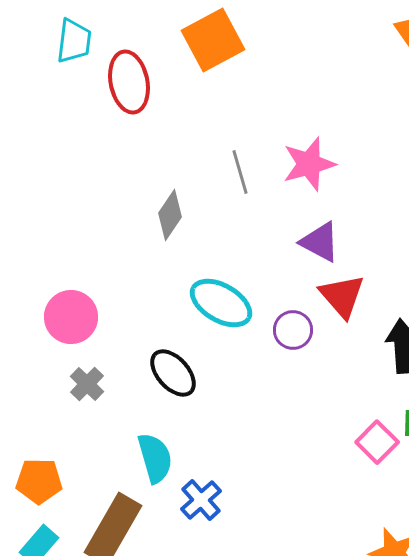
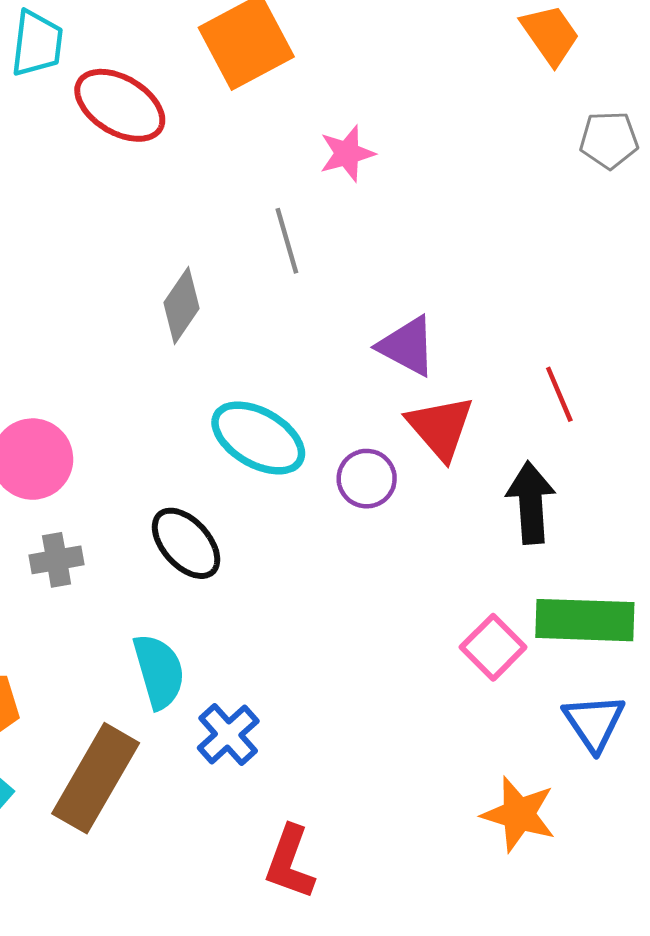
red ellipse: (129, 82) -> (120, 105), turned -48
pink star: (309, 164) -> (347, 153), moved, size x0.7
gray cross: (87, 384) -> (57, 560), turned 36

